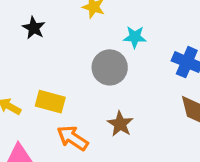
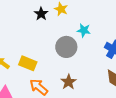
black star: (34, 28) -> (41, 14), moved

